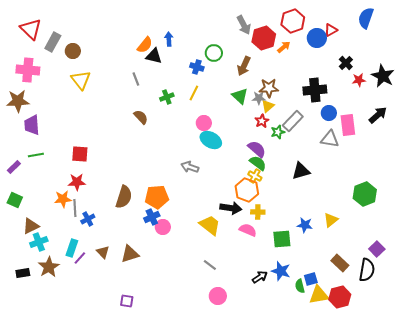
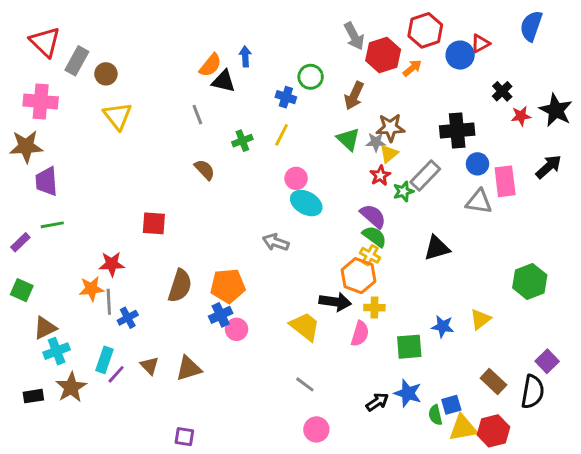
red square: (80, 154) -> (154, 223), moved
pink semicircle: (248, 230) -> (360, 334), turned 84

